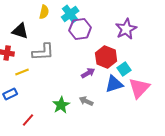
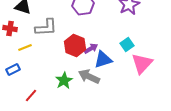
red hexagon: (106, 57) -> (75, 46), moved
blue triangle: (114, 84) -> (103, 60), moved
gray arrow: (86, 101) -> (89, 76), size x1.5

